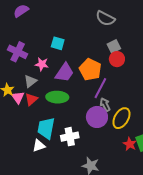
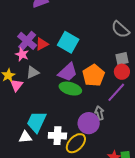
cyan square: (58, 43) -> (68, 42), size x1.5
pink star: (42, 64) -> (22, 54), moved
purple line: (100, 88) -> (116, 92), moved
green ellipse: (57, 97) -> (70, 89), moved
red triangle: (31, 99) -> (42, 44), moved
yellow ellipse: (121, 118) -> (76, 143), moved

